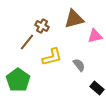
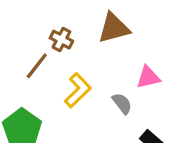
pink triangle: (95, 36) -> (148, 77), moved
yellow L-shape: (52, 57) -> (78, 90), turned -30

